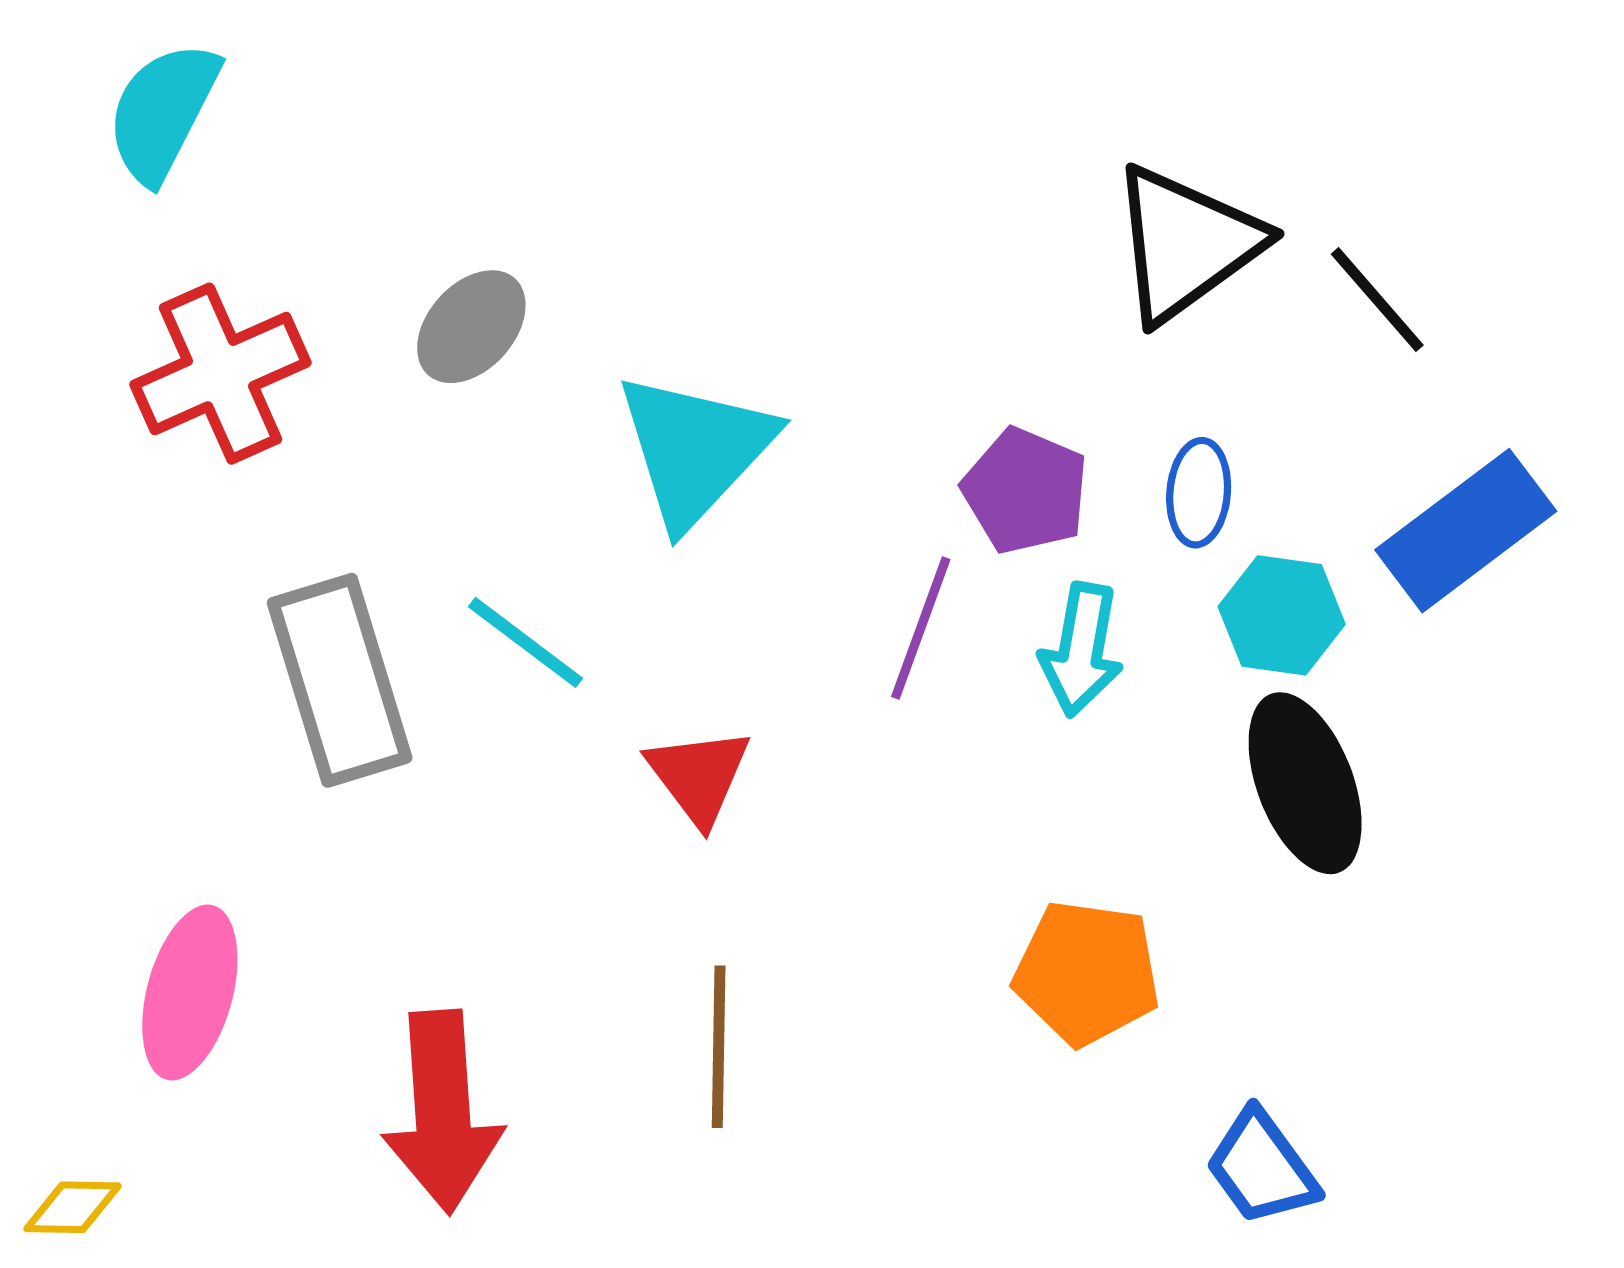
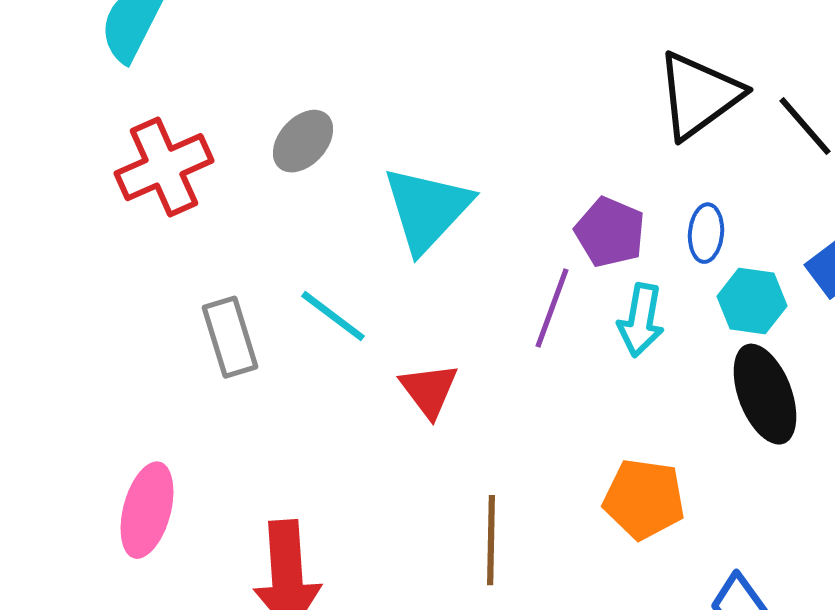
gray rectangle: (340, 680) -> (230, 337), size x0.7
brown line: (719, 1047) -> (491, 540), moved

